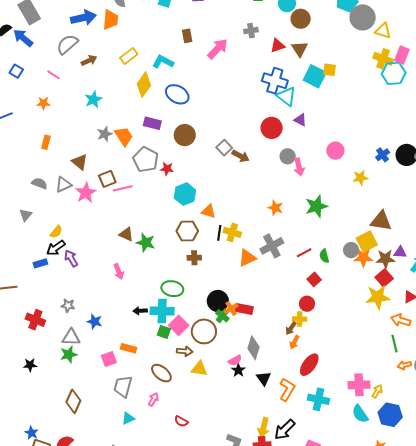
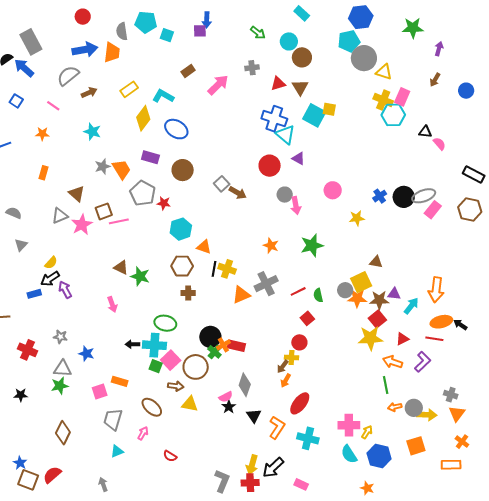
brown rectangle: (187, 36) -> (188, 71), turned 64
cyan star: (93, 99) -> (92, 132), turned -30
gray semicircle: (39, 183) -> (14, 213), moved
brown triangle: (381, 221) -> (376, 262), size x0.6

